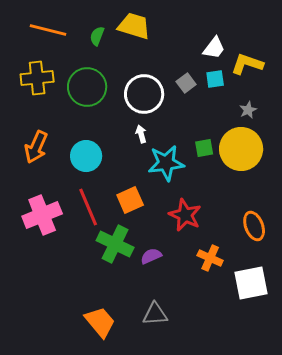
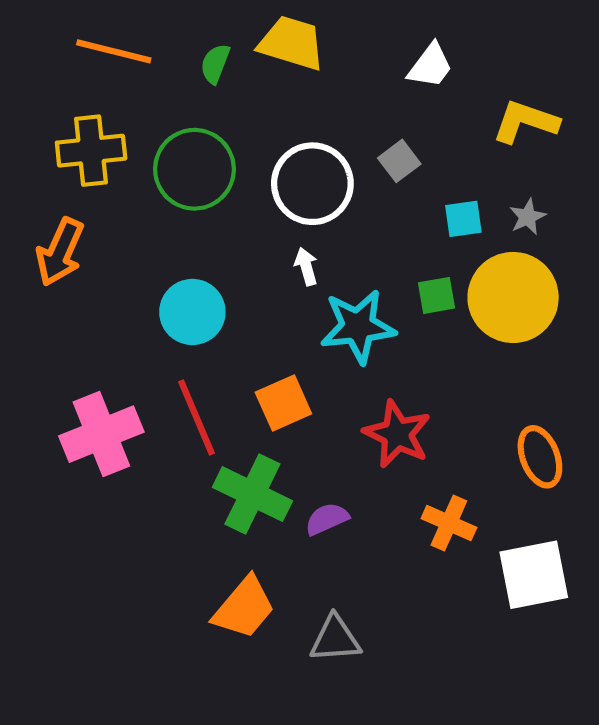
white trapezoid: (214, 48) -> (430, 66), moved
cyan square: (215, 79) -> (463, 219), moved
orange arrow: (36, 147) -> (60, 252), moved
orange trapezoid: (100, 322) -> (244, 608), moved, turned 80

